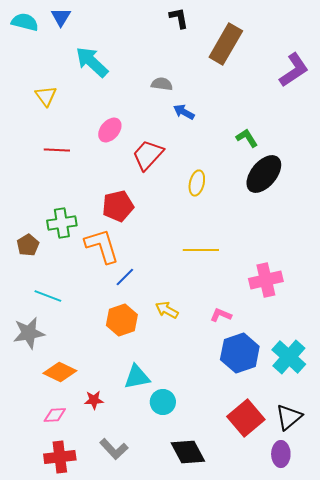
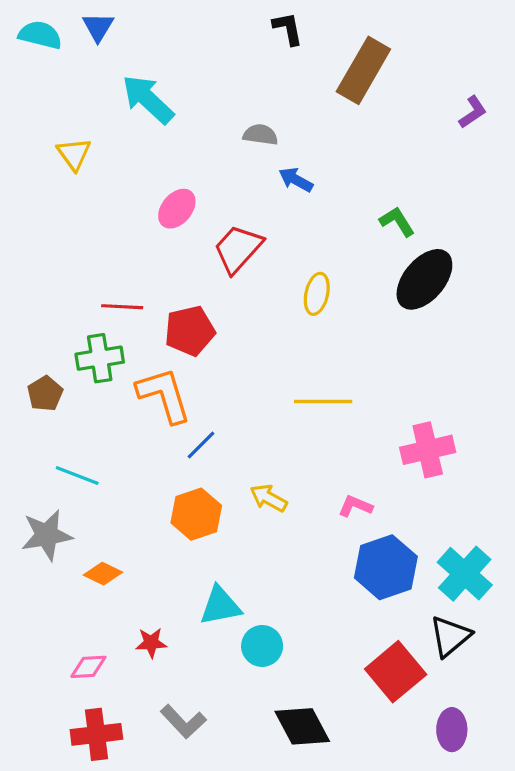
purple L-shape: (294, 70) -> (473, 112), size x0.6
red line: (57, 150) -> (122, 307), moved
orange diamond: (60, 372) -> (103, 574), moved, size x0.7
black triangle: (289, 417) -> (450, 636), moved

